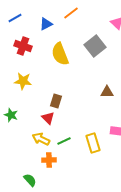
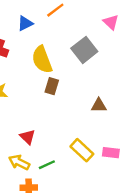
brown rectangle: (56, 101) -> (52, 86), moved
yellow rectangle: (93, 143) -> (82, 150), moved, turned -30

